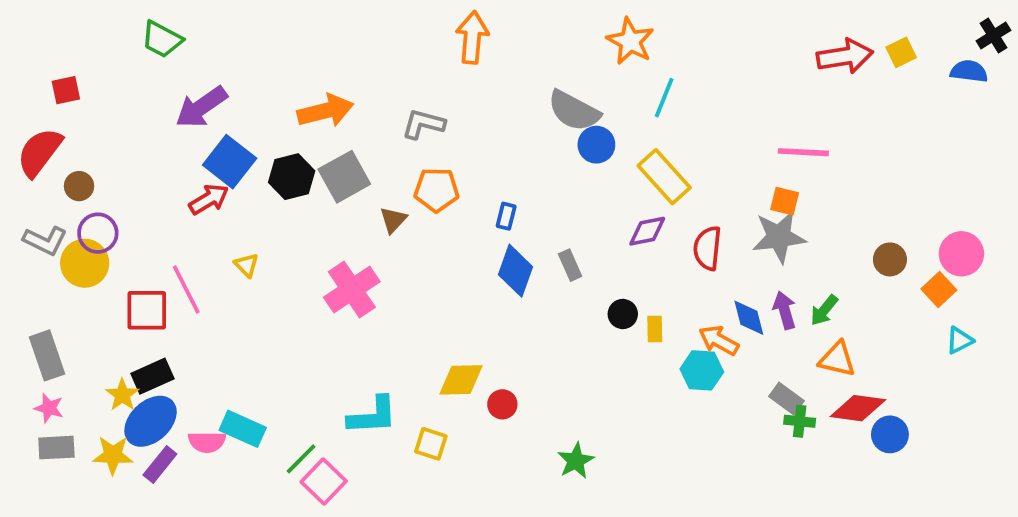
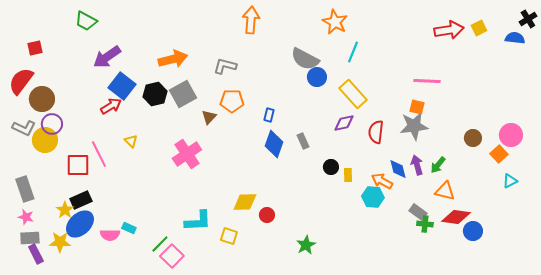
brown circle: (79, 186) -> (42, 99), size x1.6
cyan rectangle: (243, 429) -> (129, 228), size x0.6
purple rectangle: (160, 465) -> (36, 254), moved, turned -66

